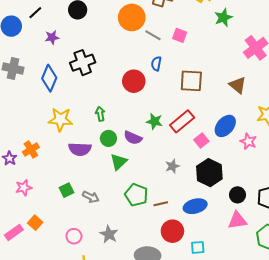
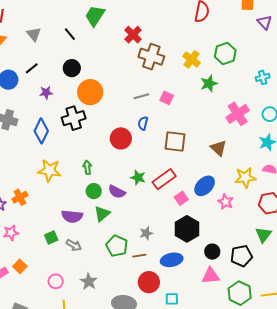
orange circle: (132, 17) -> (90, 92), moved
gray line: (153, 35) -> (141, 96), turned -49
purple semicircle: (80, 149) -> (72, 216), moved
gray star: (172, 166) -> (146, 233), moved

